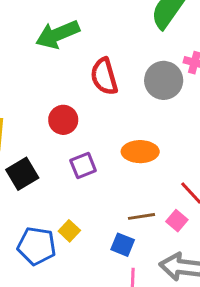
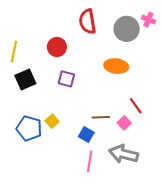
orange ellipse: (140, 152) -> (116, 66), moved
purple square: (83, 165) -> (66, 79), turned 30

